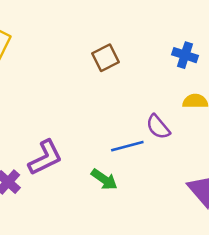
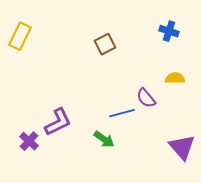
blue cross: (185, 55) -> (169, 31), moved

